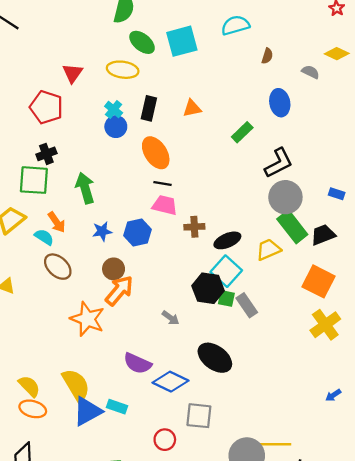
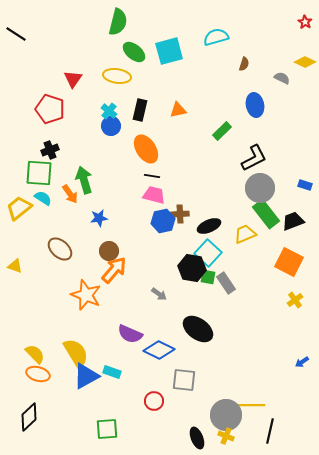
orange arrow: (57, 222) -> (70, 194), moved
blue hexagon: (137, 232) -> (163, 221), moved
cyan semicircle: (44, 237) -> (43, 198), moved
yellow cross: (325, 325) -> (295, 300), size x0.6

